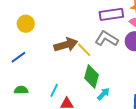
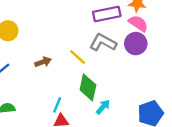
brown arrow: (66, 45) -> (43, 62), moved, size x0.6
cyan line: (54, 90) -> (57, 105), moved

